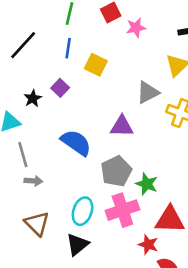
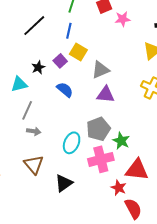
yellow square: (96, 65) -> (78, 52), moved
gray triangle: (148, 93) -> (100, 70), moved
blue semicircle: (76, 143) -> (65, 90), moved, size x0.7
gray line: (23, 155) -> (27, 110), turned 36
cyan ellipse: (82, 211) -> (72, 143), moved

